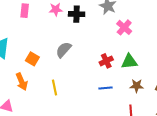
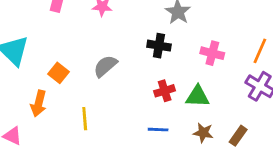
black cross: (77, 14) -> (159, 46), moved
pink cross: (124, 27) -> (212, 53), moved, turned -35
orange arrow: (22, 82) -> (39, 103), turned 30

